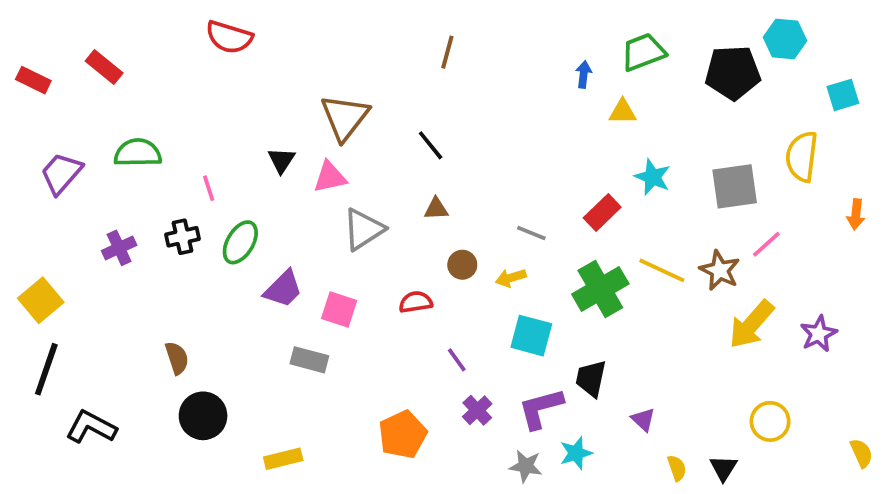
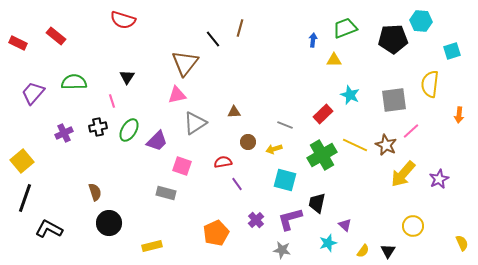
black line: (431, 145) -> (213, 39), moved
black triangle: (281, 160) -> (127, 77), moved
purple trapezoid: (283, 289) -> (157, 141), moved
purple line: (457, 360) -> (237, 184), moved
cyan star: (576, 453) -> (328, 243), moved
yellow semicircle: (677, 468) -> (363, 251), turned 56

